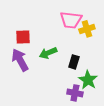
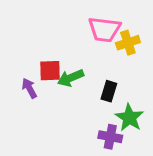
red square: (23, 37) -> (50, 71), moved
purple arrow: (20, 60) -> (29, 88), size x0.6

